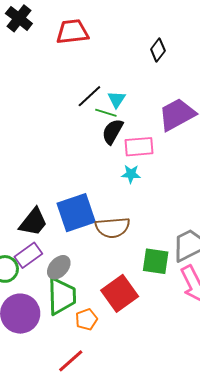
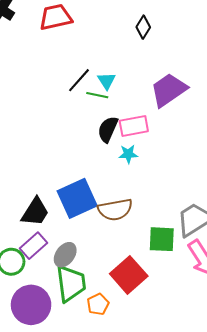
black semicircle: (113, 132) -> (108, 129), moved

